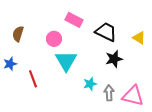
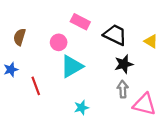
cyan triangle: (66, 61) -> (72, 66), turned 30
cyan star: (90, 84) -> (81, 108), moved
gray arrow: (109, 93) -> (123, 89), moved

